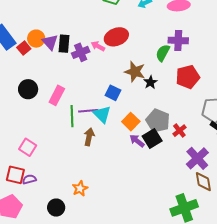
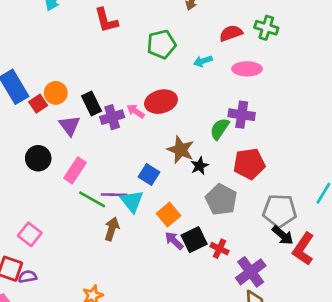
purple triangle: (50, 42) -> (70, 126), moved
black rectangle: (64, 44) -> (91, 103), turned -36
green line: (72, 116) -> (92, 199), turned -65
gray pentagon: (158, 121) -> (221, 200), moved
red cross: (179, 131) -> (219, 249), moved, turned -32

